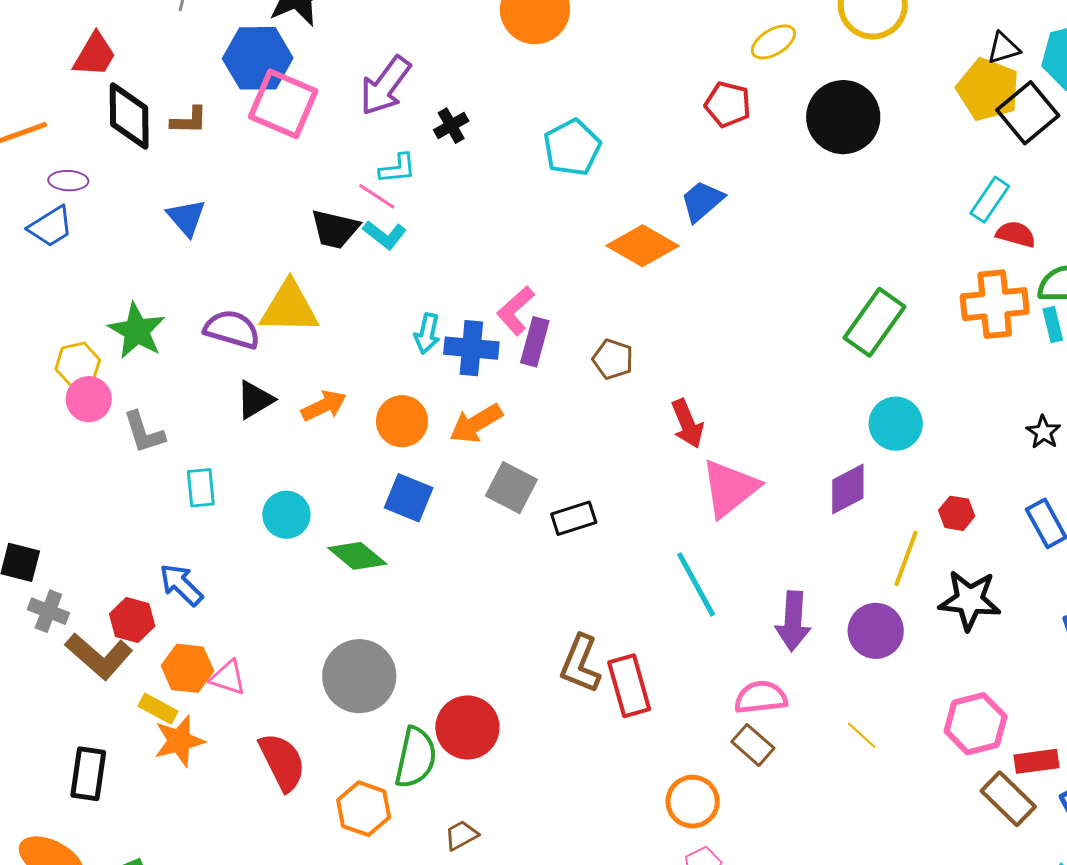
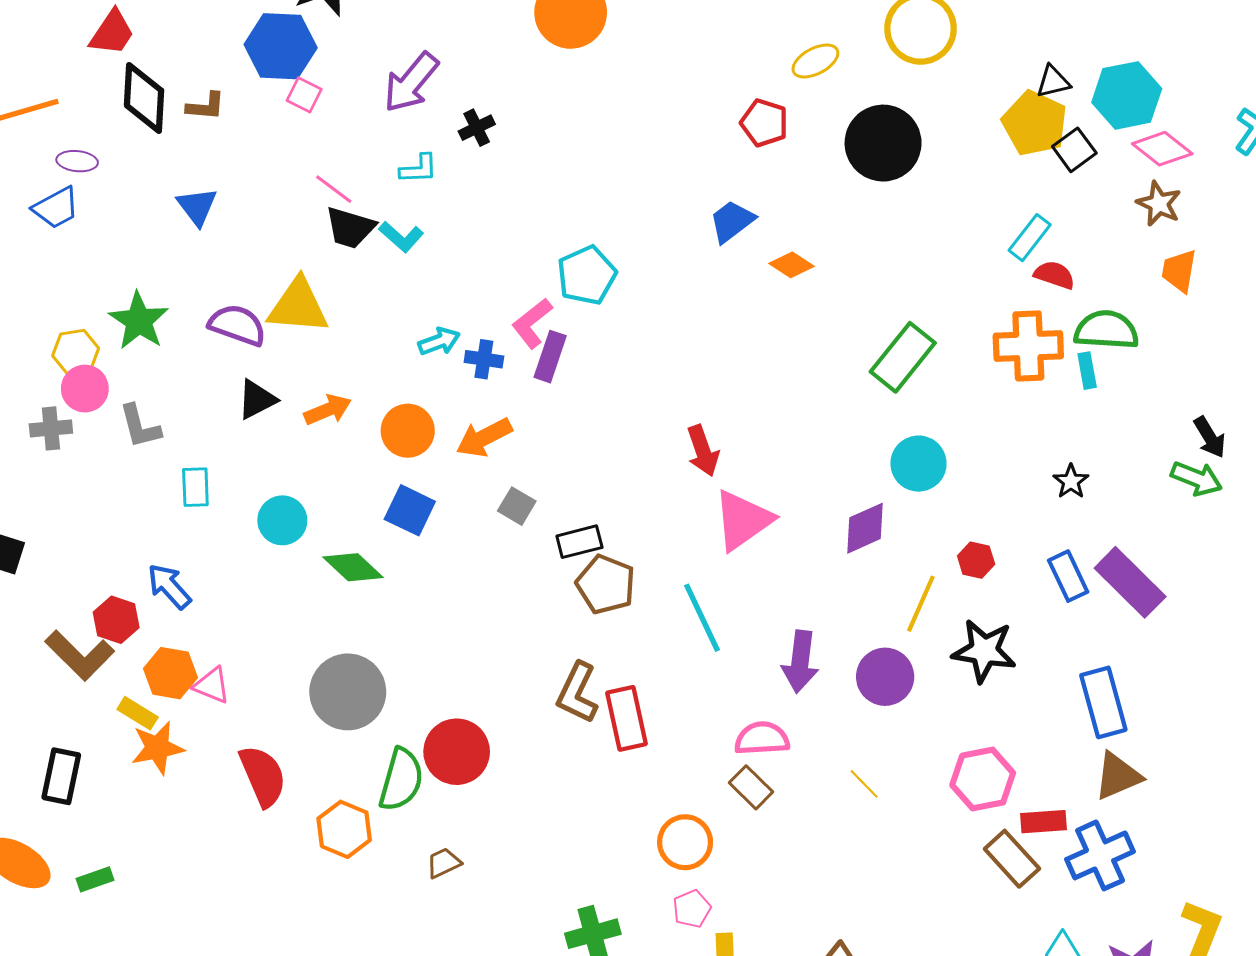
pink square: (283, 104) -> (304, 95), size x0.5
black square: (1028, 113) -> (1074, 150), size x0.7
cyan pentagon: (572, 148) -> (587, 275), moved
pink line: (377, 196) -> (334, 189), moved
orange diamond: (642, 246) -> (792, 265), moved, size x0.6
cyan arrow: (427, 334) -> (439, 341), turned -126
blue cross: (471, 348) -> (484, 359), size x0.7
brown pentagon: (613, 359) -> (606, 584), moved, size x1.4
gray square: (511, 488) -> (517, 506), size x0.7
gray cross: (48, 611) -> (51, 428), moved, turned -30

